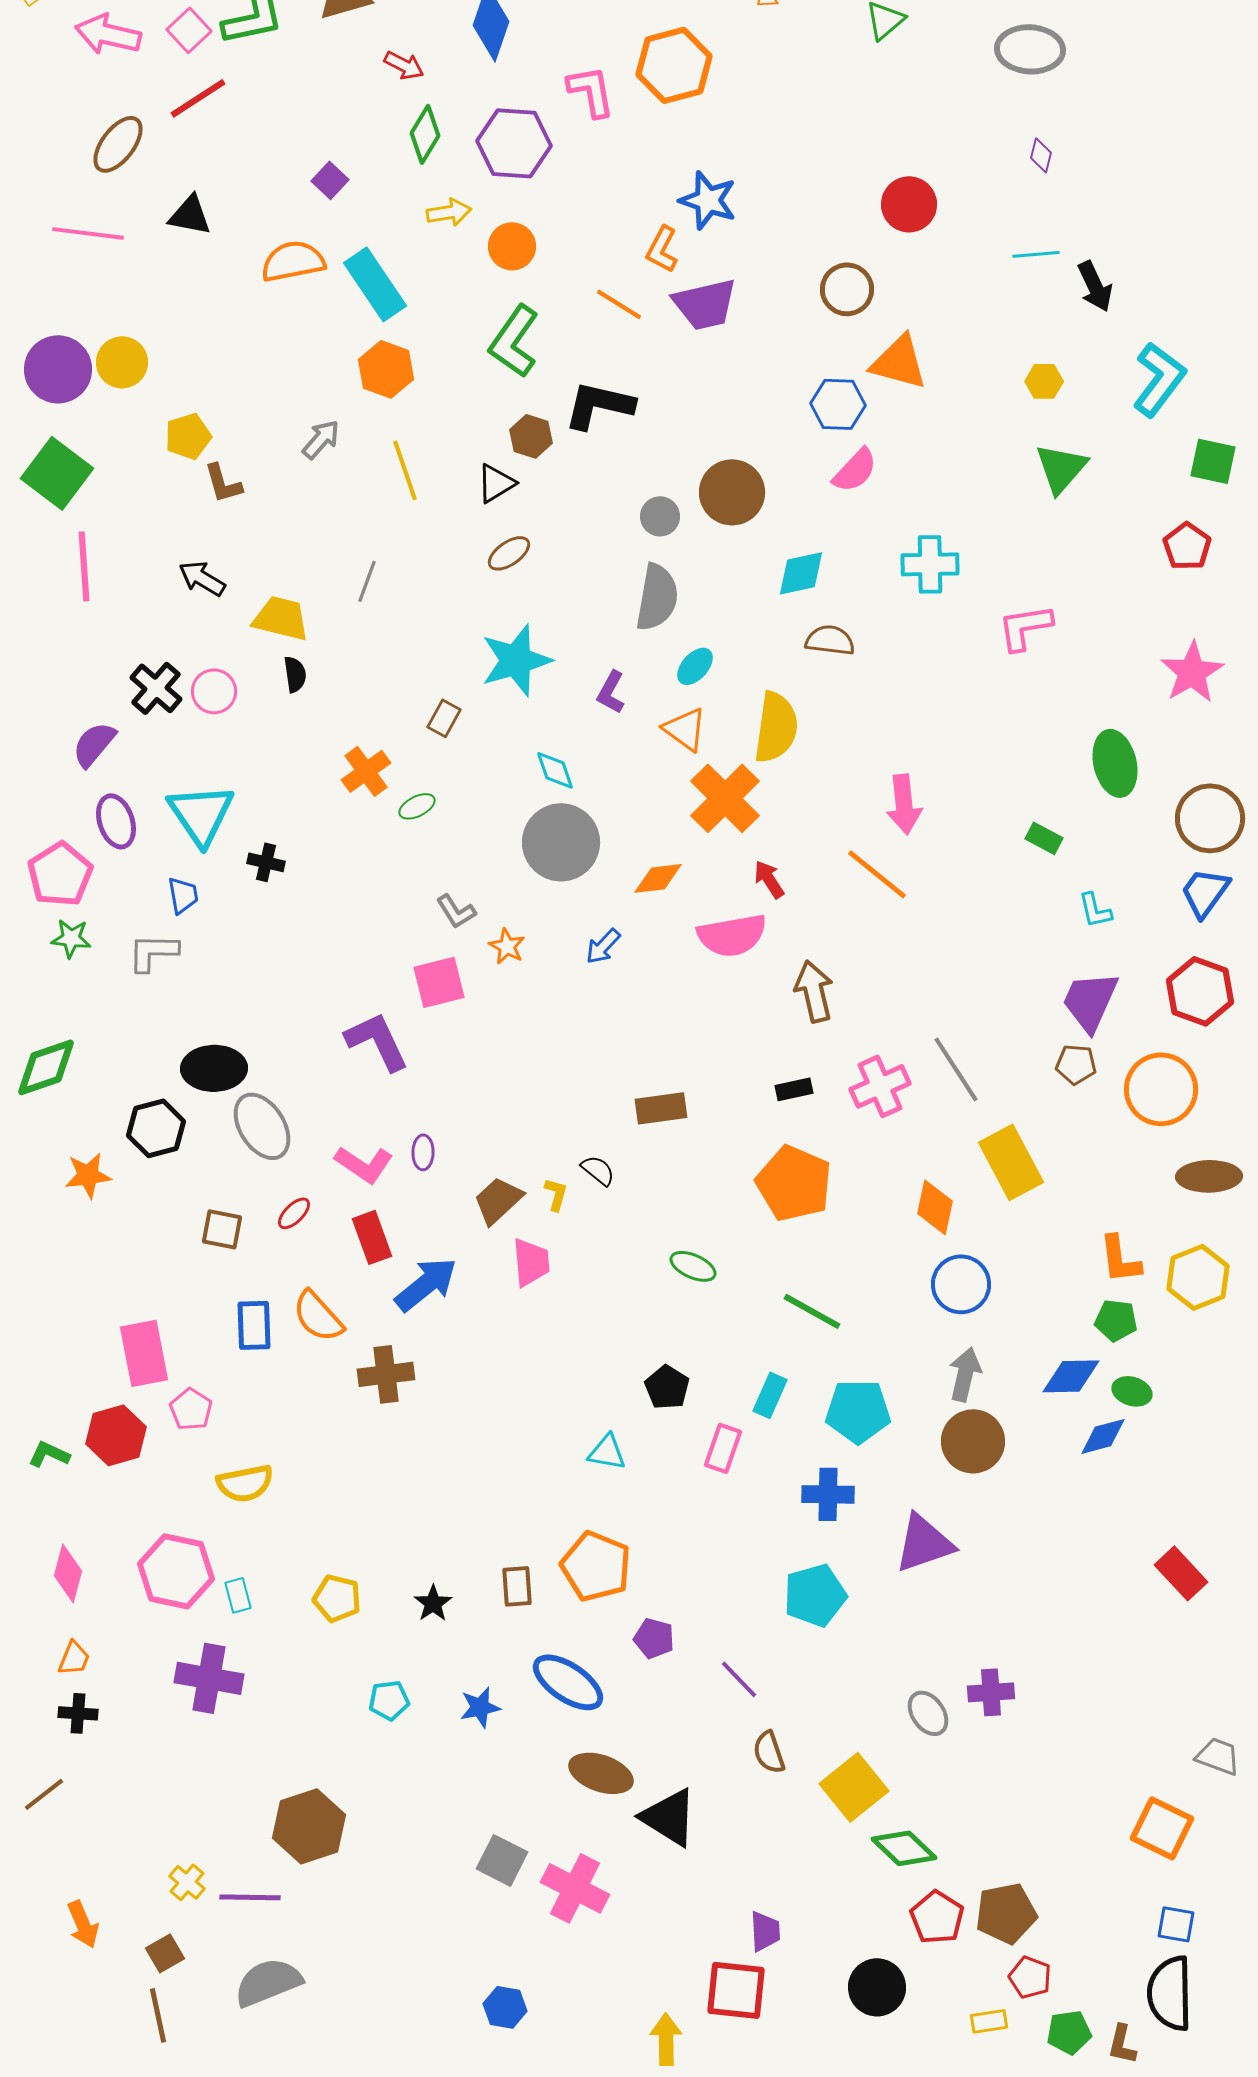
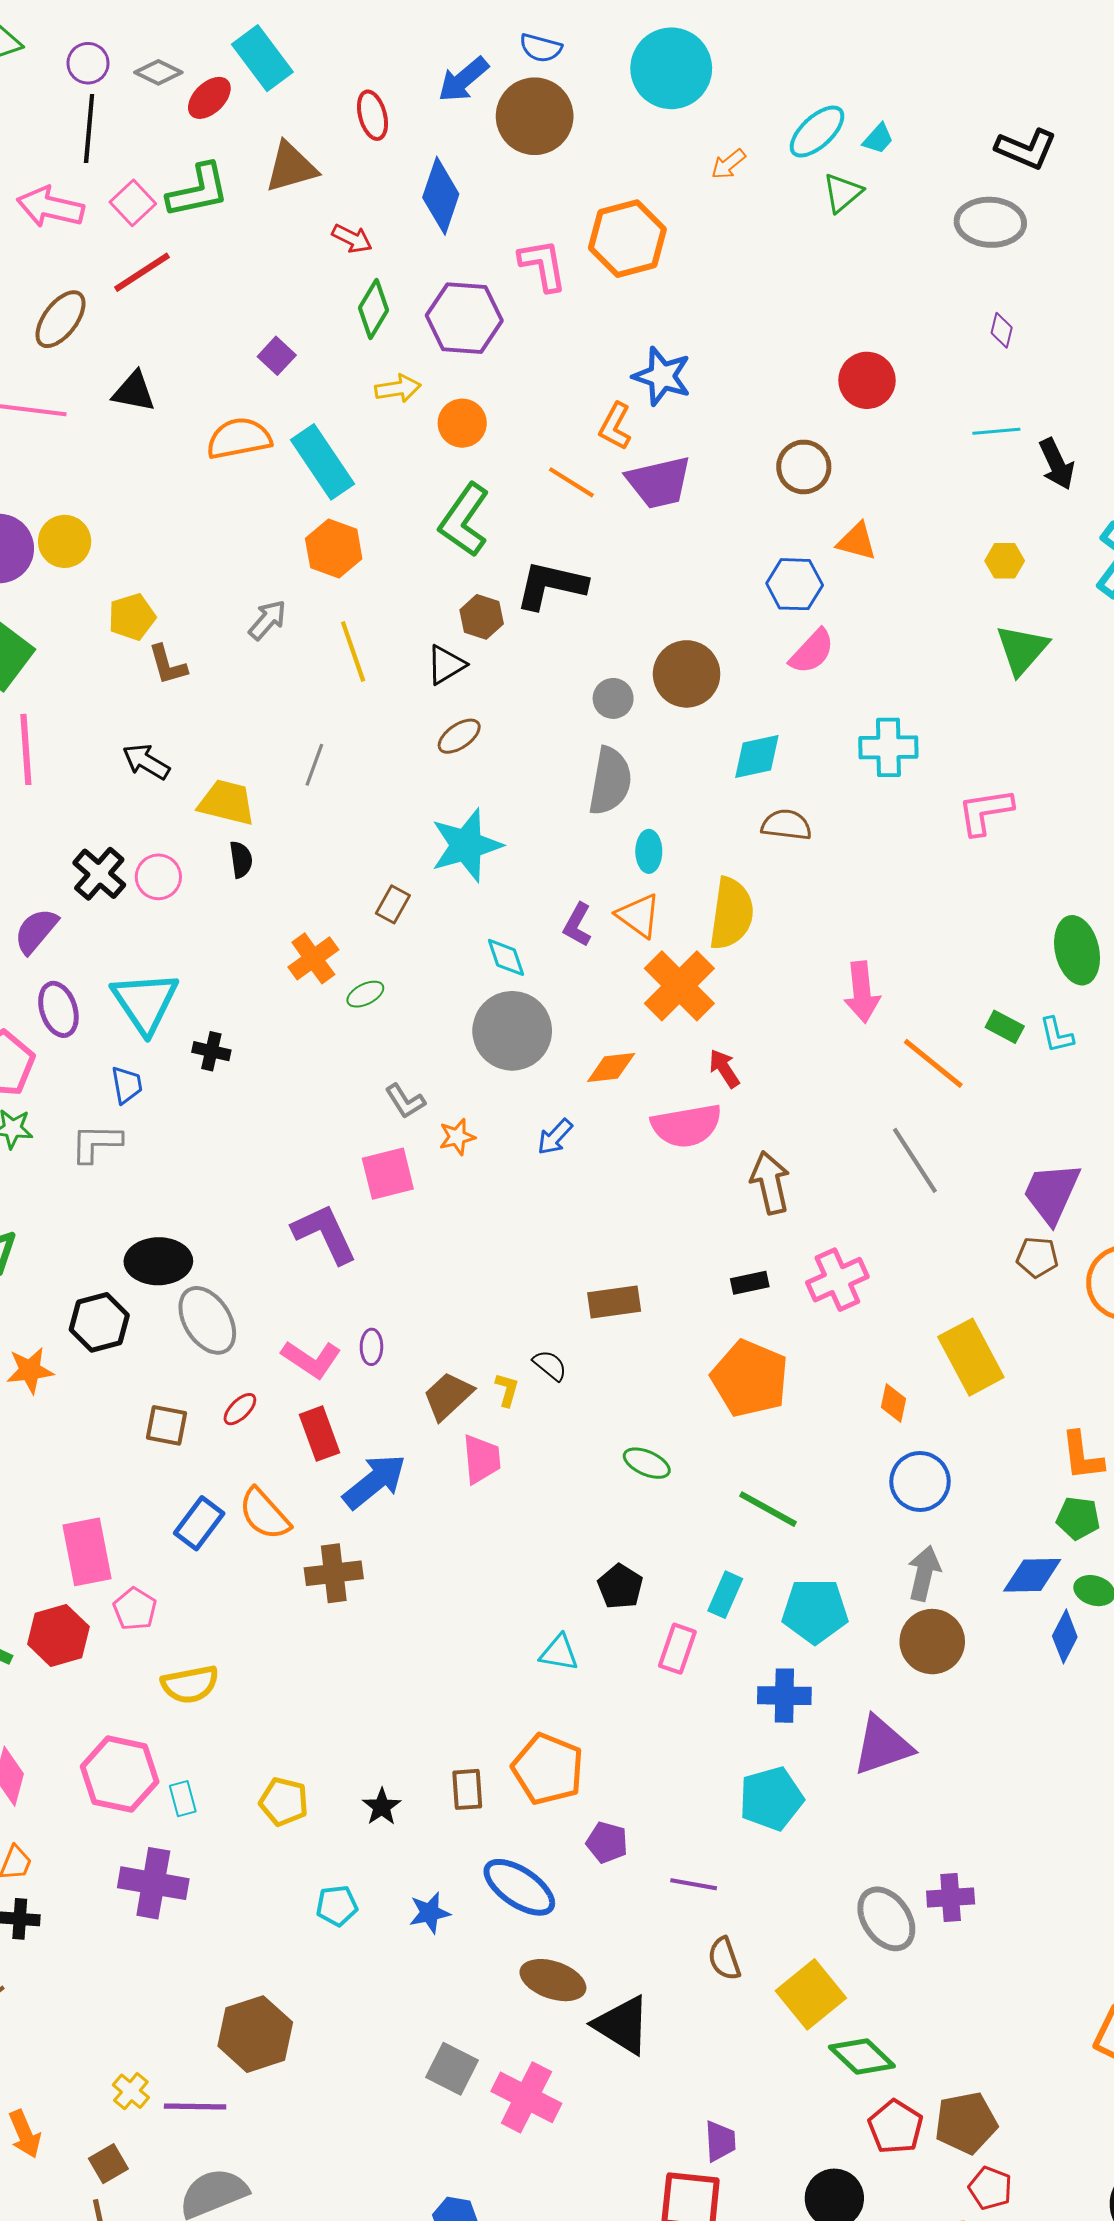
orange triangle: (899, 362) -> (857, 541), size x0.7
cyan ellipse: (695, 666) -> (649, 851), turned -42
purple L-shape: (611, 692) -> (577, 925), moved
orange line: (877, 874) -> (933, 1063), moved
cyan L-shape: (1095, 910) -> (1057, 1035), moved
orange star: (507, 946) -> (457, 1137), turned 30
gray line: (956, 1069) -> (915, 1160), moved
orange diamond: (935, 1207) -> (893, 1403), size x0.7
blue rectangle: (254, 1325) -> (199, 1523), turned 39
blue diamond: (1103, 1436) -> (1065, 1636), turned -48
purple line: (739, 1679) -> (694, 1884), turned -36
gray ellipse: (928, 1713) -> (886, 1919), size x1.4

